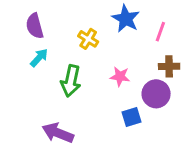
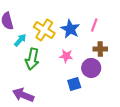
blue star: (126, 19) -> (70, 29), moved
yellow cross: (88, 39) -> (44, 30), size x1.5
cyan arrow: (39, 58) -> (20, 40), moved

